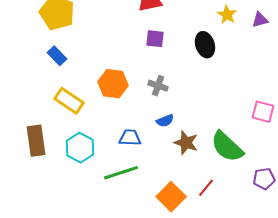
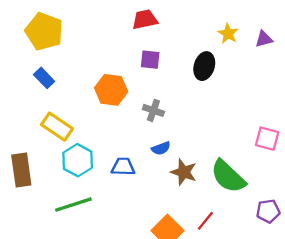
black ellipse: (205, 45) -> (204, 66), turned 35
orange hexagon: (113, 84) -> (111, 90), moved
cyan hexagon: (80, 148) -> (78, 160), moved
green line: (121, 173) -> (73, 205), moved

